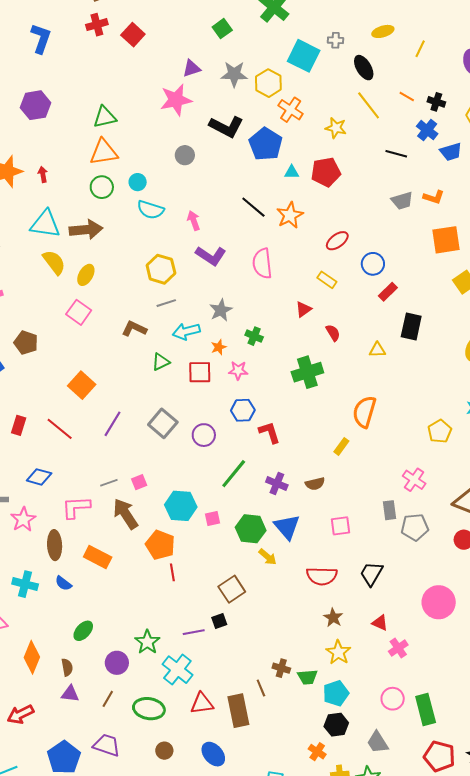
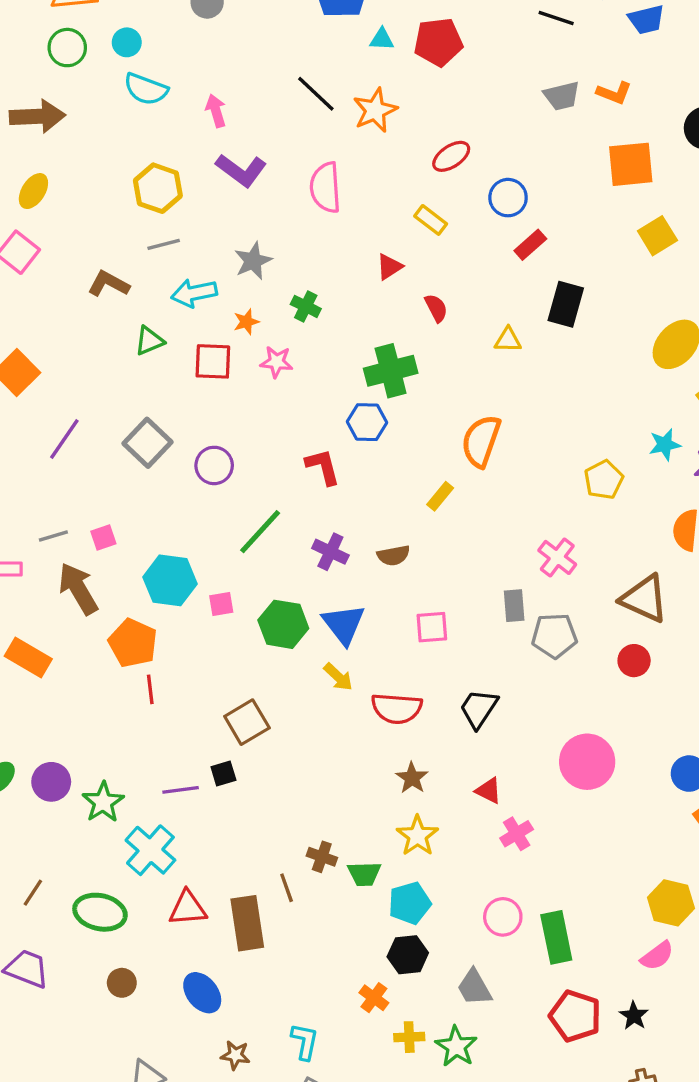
blue hexagon: (243, 410) -> (367, 422), moved
yellow arrow: (268, 557) -> (338, 677), moved
purple circle: (117, 663) -> (51, 782), moved

